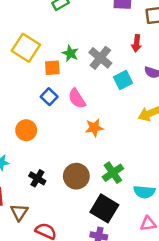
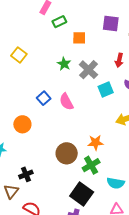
yellow square: (26, 48) -> (19, 55), moved, size x0.7
orange square: (52, 68) -> (79, 38), moved
orange star: (94, 128) -> (96, 143), moved
brown circle: (76, 176) -> (67, 153), moved
black cross: (37, 178) -> (26, 174), moved, turned 32

